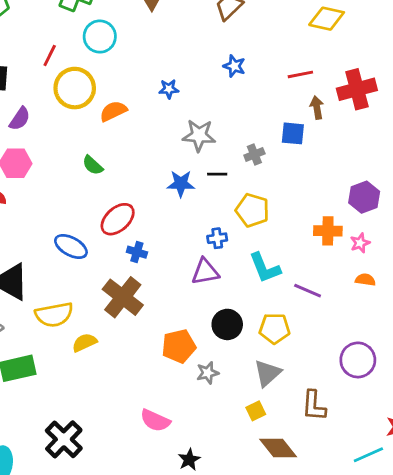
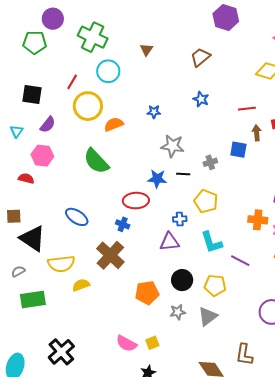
green semicircle: (93, 165) -> (96, 161), size x1.8
red ellipse: (118, 219) -> (136, 201), moved, turned 35
gray star: (208, 373) -> (178, 312), moved
brown L-shape: (314, 406) -> (244, 355), moved
yellow square: (256, 411) -> (152, 343), moved

